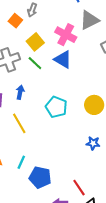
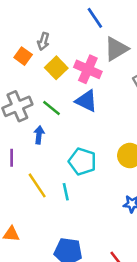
yellow square: (35, 42) -> (56, 68), moved
blue arrow: (20, 92) -> (39, 135), moved
cyan line: (21, 162) -> (66, 192), moved, turned -32

